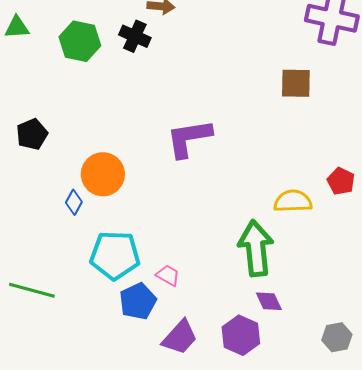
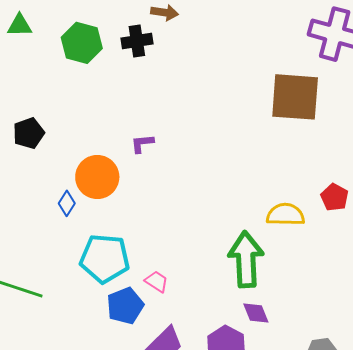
black cross: (135, 36) -> (137, 41), turned -36
brown square: (296, 83) -> (295, 97), size x1.6
purple L-shape: (189, 138) -> (142, 143), moved, size x0.5

